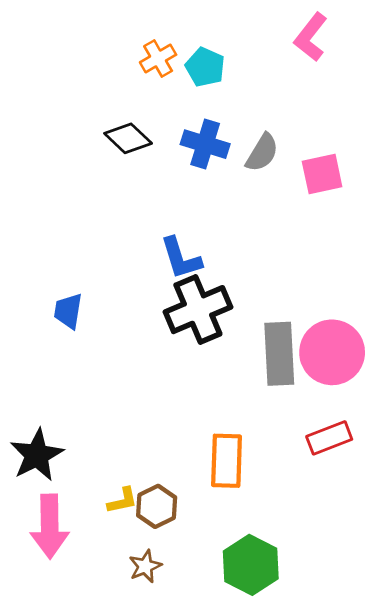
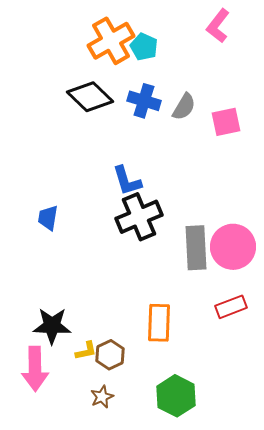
orange cross: (158, 58) -> (111, 41), size x1.8
black diamond: (128, 138) -> (90, 97), size x1.4
black star: (37, 455) -> (52, 326), moved, turned 30

